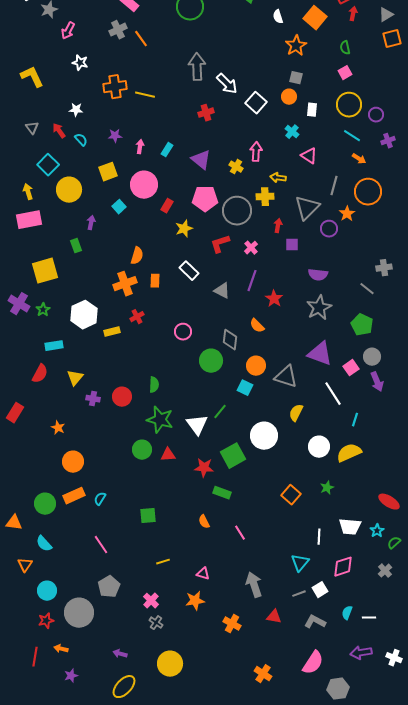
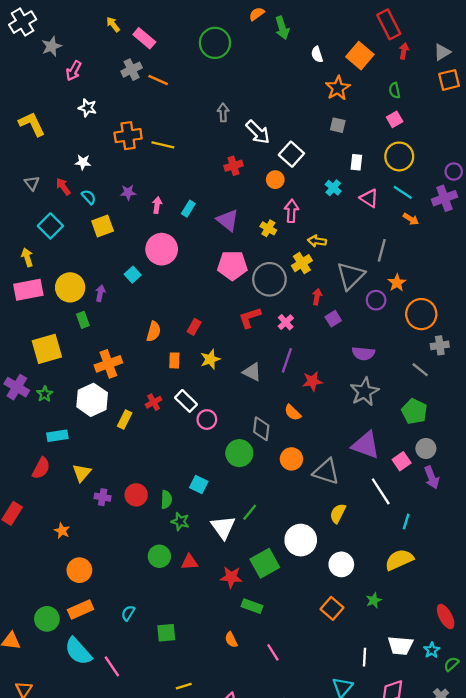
orange line: (141, 39) -> (158, 80), turned -30
gray arrow: (197, 67) -> (223, 112), size x0.6
orange circle: (289, 97) -> (275, 180), moved
purple circle: (376, 115) -> (454, 172), moved
purple cross: (388, 141) -> (444, 198), size x1.5
pink triangle: (309, 156) -> (369, 198), moved
yellow square: (108, 172) -> (103, 226), moved
yellow circle: (69, 190) -> (70, 287), moved
orange circle: (368, 192) -> (421, 314), moved
yellow cross: (265, 197) -> (302, 263), turned -30
red rectangle: (167, 206) -> (194, 327), moved
yellow star: (184, 229) -> (210, 359), moved
purple square: (292, 245) -> (333, 319), turned -32
white rectangle: (189, 271) -> (186, 401), moved
orange cross: (125, 284) -> (108, 364), moved
red star: (274, 299) -> (312, 381), turned 30
yellow rectangle: (112, 332) -> (125, 420), turned -49
green semicircle: (154, 385) -> (166, 499), moved
cyan square: (245, 388) -> (199, 484), moved
green star: (160, 420) -> (180, 522), size x0.6
white circle: (319, 447) -> (341, 564), moved
cyan semicircle: (100, 499) -> (128, 613), moved
red ellipse: (389, 502) -> (446, 617), turned 30
cyan semicircle: (44, 544) -> (78, 651), moved, size x1.5

